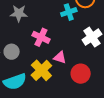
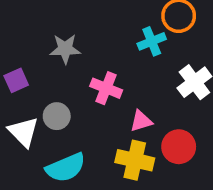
pink triangle: (60, 58) -> (141, 121), turned -32
yellow cross: (41, 70) -> (135, 160), moved, turned -30

